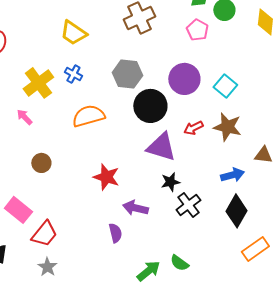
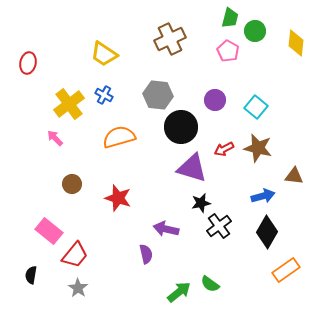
purple circle: (184, 79) -> (215, 100), size x0.7
red star: (106, 177) -> (118, 198), moved

